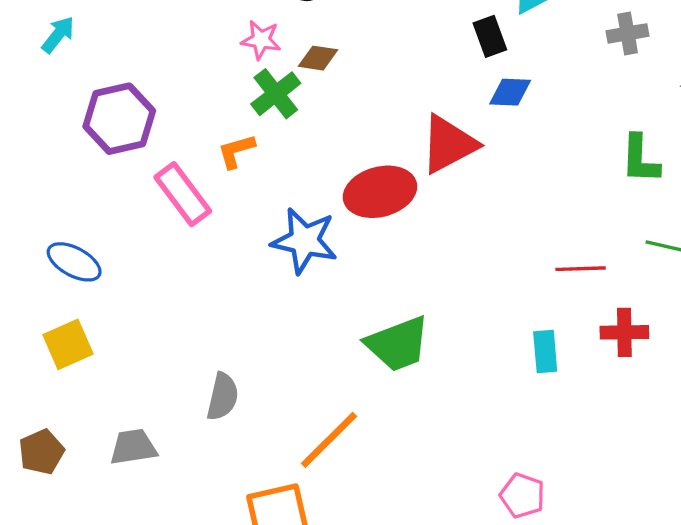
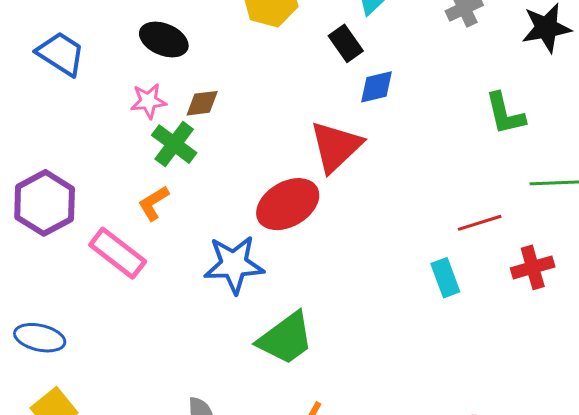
green trapezoid: (398, 344) -> (286, 338), moved
cyan rectangle: (545, 351) -> (445, 278), moved

